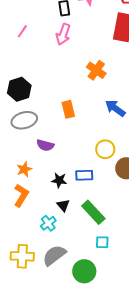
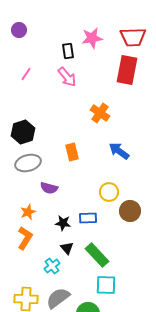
pink arrow: (63, 34) -> (67, 77), turned -60
cyan square: (102, 242) -> (106, 285), size x1.5

